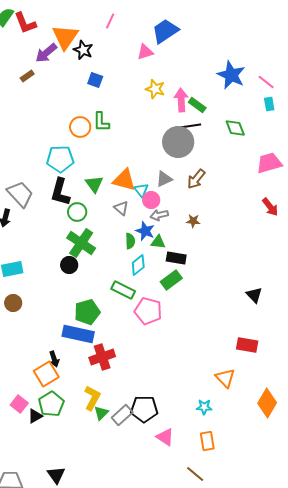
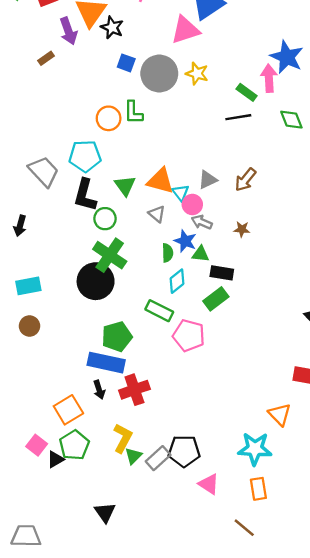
pink triangle: (145, 52) -> (185, 30), size x1.5
purple arrow: (46, 53) -> (68, 31), turned -70
pink arrow: (181, 100) -> (269, 78), moved
gray circle: (178, 142) -> (159, 74), moved
gray trapezoid: (20, 194) -> (44, 171), moved
gray arrow: (159, 215) -> (202, 222), turned 36
black circle: (69, 265) -> (96, 281), size x1.8
black arrow: (54, 359) -> (99, 390), moved
cyan star: (204, 407) -> (255, 449), size x1.8
black triangle: (56, 475) -> (105, 512), moved

